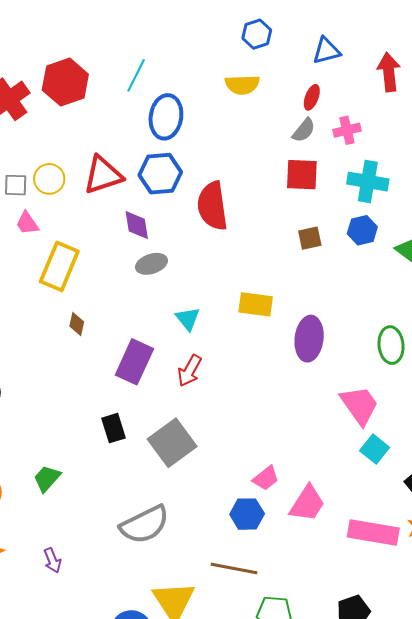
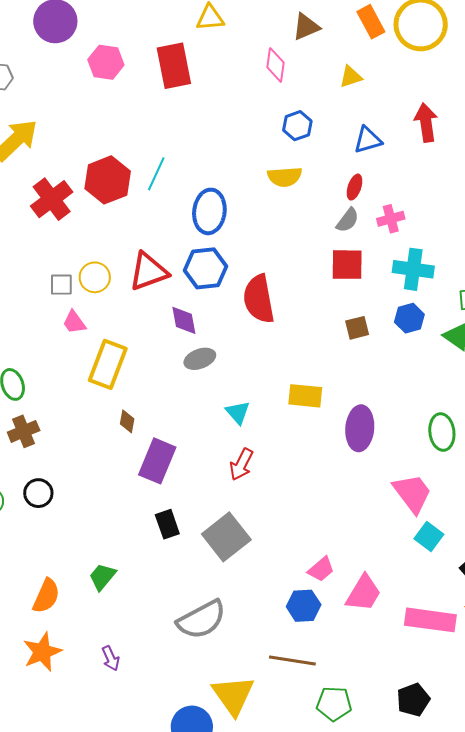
red arrow: (389, 72) -> (426, 123), moved
cyan line: (136, 75) -> (156, 174), moved
purple rectangle: (134, 362) -> (157, 461), moved

